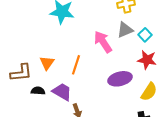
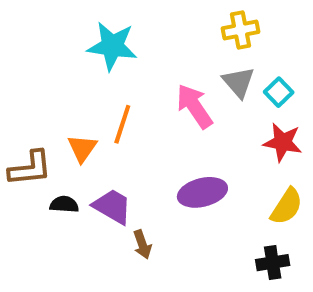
gray triangle: (125, 30) -> (239, 82), turned -48
orange line: (76, 65) -> (122, 124), moved
purple ellipse: (120, 79) -> (202, 192), moved

